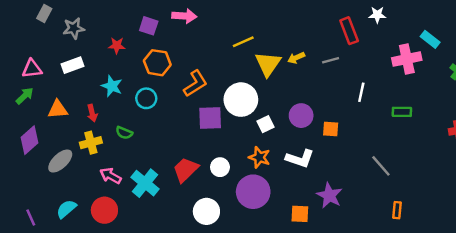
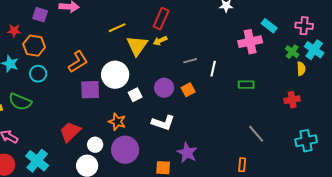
red rectangle: (349, 31) -> (161, 19), moved, turned 45
gray line: (331, 60) -> (190, 61), moved
orange hexagon: (157, 63) -> (34, 46), moved
orange square: (331, 129) -> (188, 90), moved, turned -32
green semicircle: (124, 133) -> (20, 102), size x1.6
orange star: (259, 157) -> (117, 122), moved
gray line: (381, 166) -> (256, 134), moved
white circle: (220, 167) -> (95, 145), moved
cyan cross: (145, 183) -> (37, 161), moved

